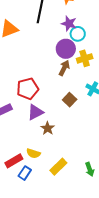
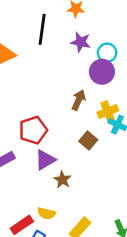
cyan circle: (78, 34) -> (107, 53), moved
purple circle: (66, 49) -> (102, 72), moved
yellow cross: (85, 58) -> (108, 112), moved

